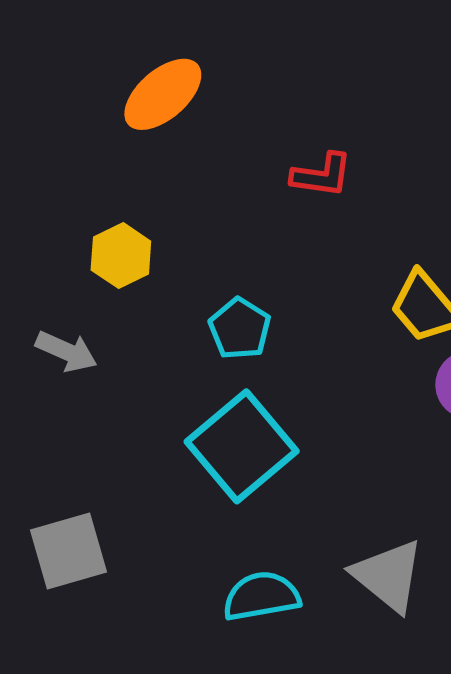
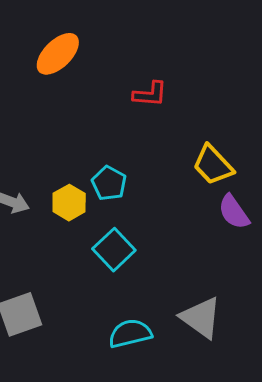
yellow hexagon: (121, 256) -> (69, 203), moved
cyan square: (242, 446) -> (114, 250), size x0.7

